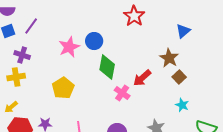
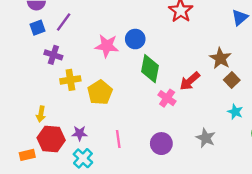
blue triangle: (183, 31) -> (240, 17), moved
pink star: (69, 47) -> (107, 46), turned 30
yellow cross: (16, 77) -> (70, 80), moved
yellow arrow: (11, 107) -> (41, 114), turned -40

